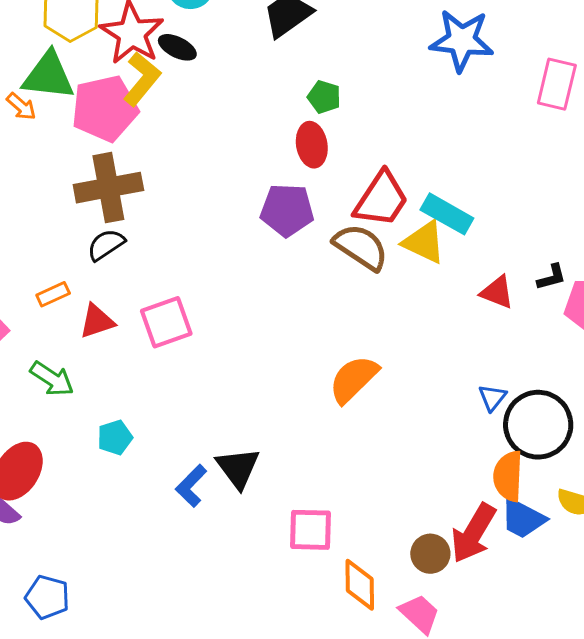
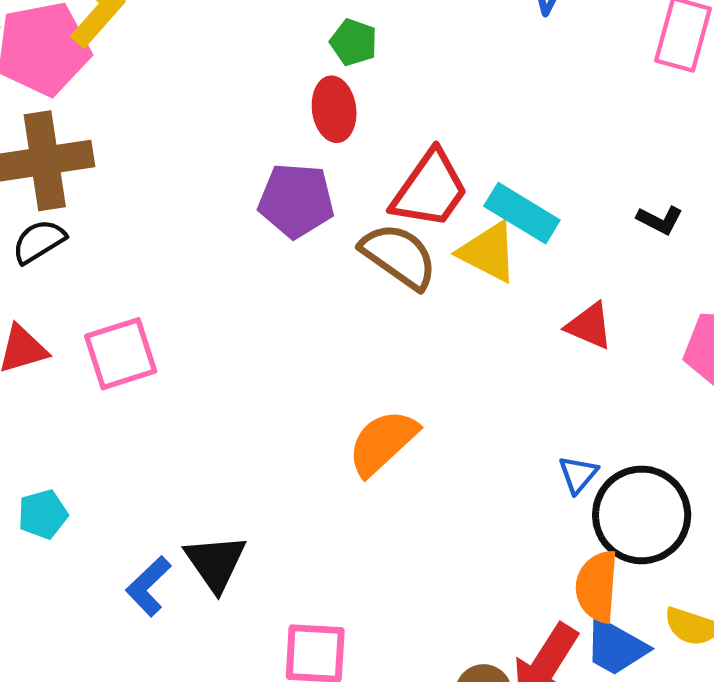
black L-shape: (552, 277) -> (660, 220), moved, turned 40

